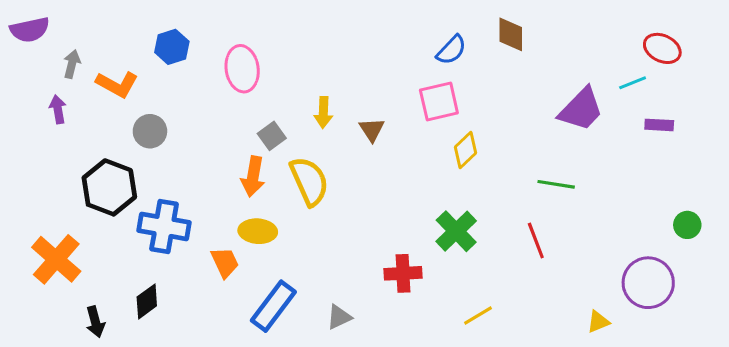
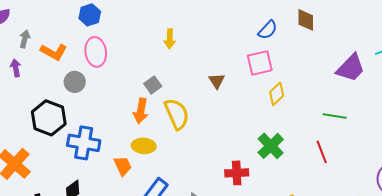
blue hexagon: (172, 47) -> (90, 15), moved
pink ellipse: (242, 69) -> (96, 52), moved
yellow arrow: (323, 112) -> (170, 39), moved

